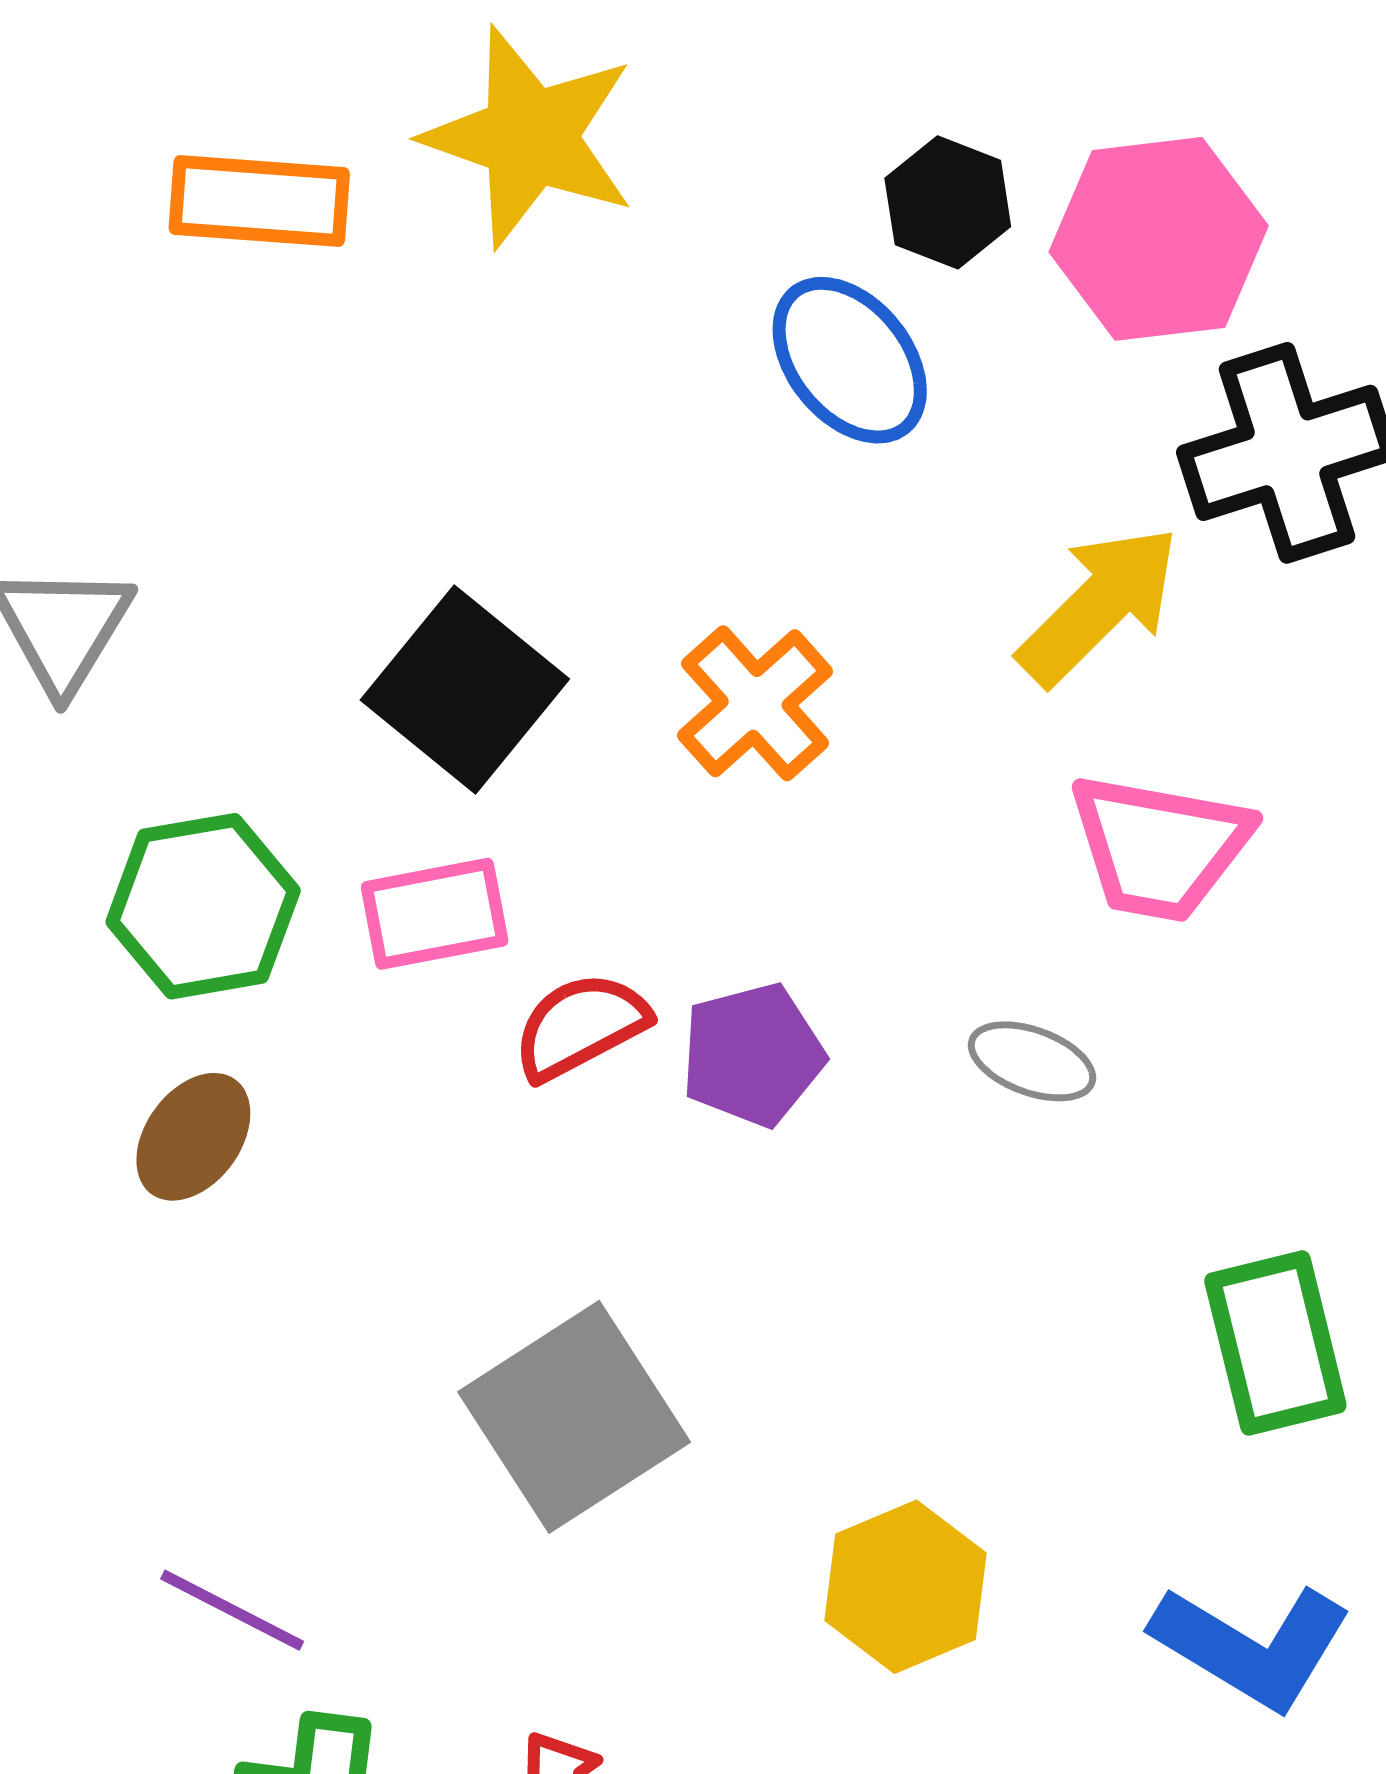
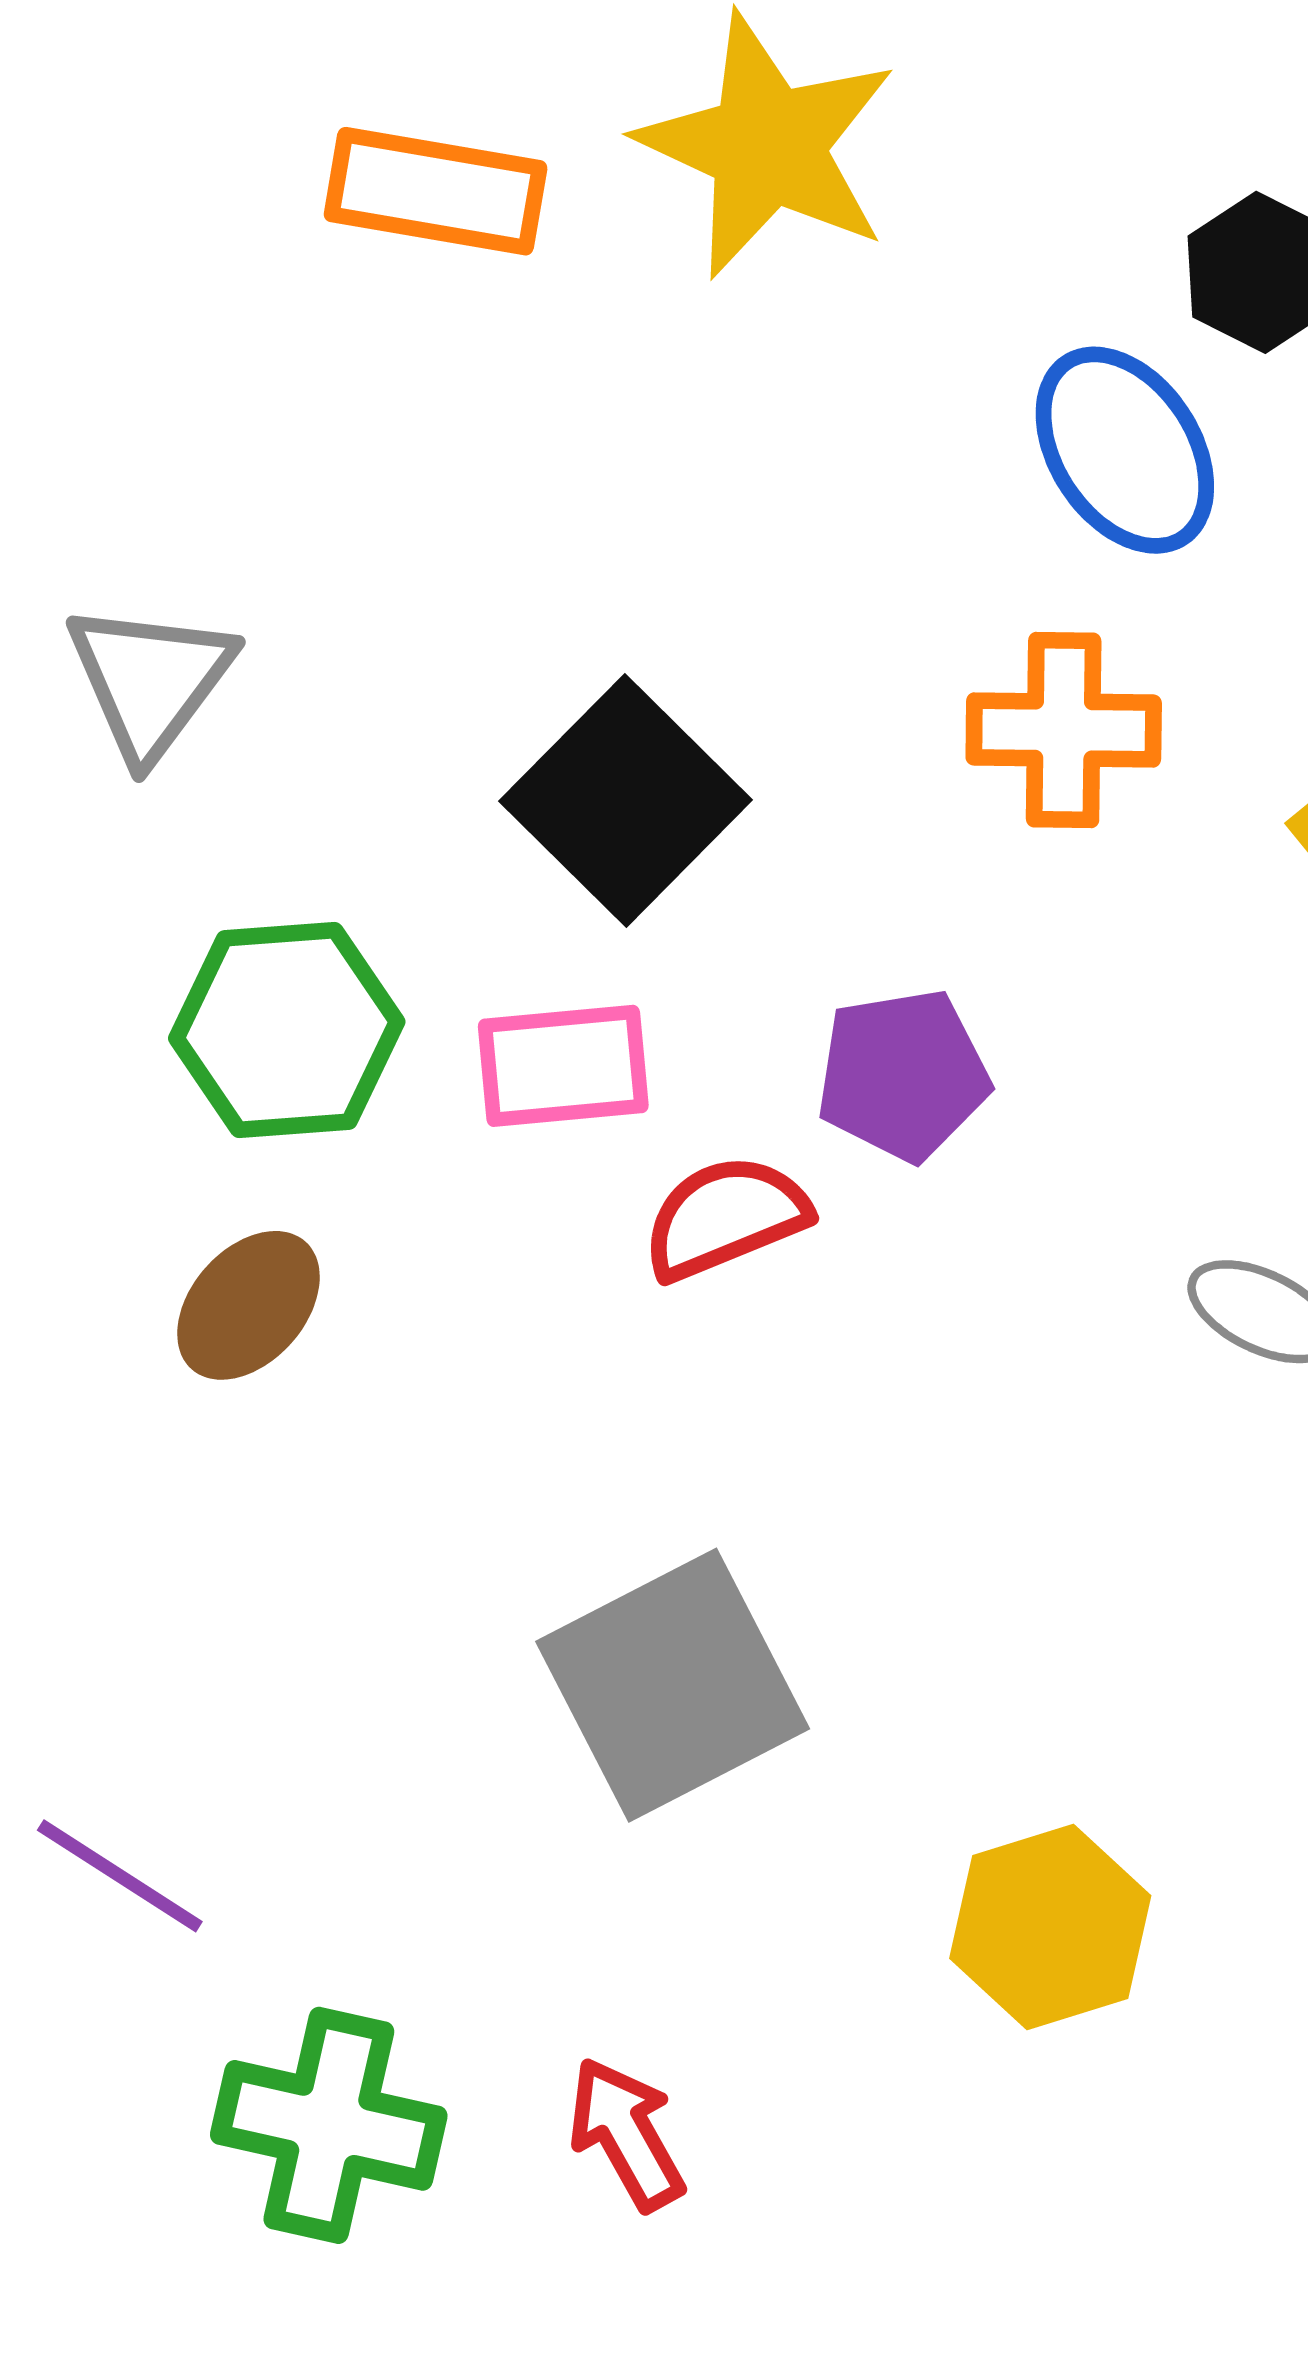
orange cross: (755, 703) -> (1064, 730), moved, turned 37
purple pentagon: (752, 1055) -> (903, 1075), moved
purple line: (232, 1610) -> (120, 1876), moved

